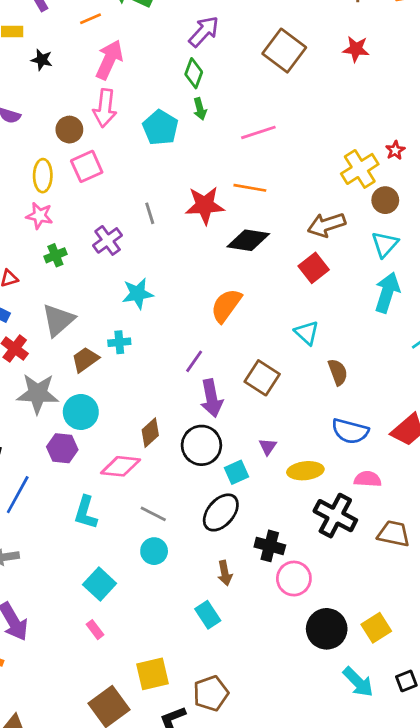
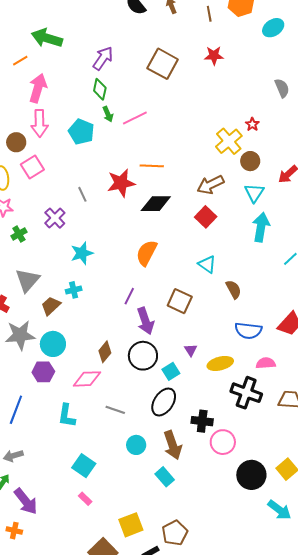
pink line: (258, 132) -> (135, 118), moved
cyan circle: (154, 551) -> (136, 445), moved
brown arrow: (225, 573) -> (173, 445), size x1.6

